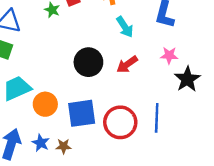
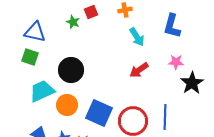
black circle: (88, 62) -> (71, 70), moved
blue square: (82, 113) -> (99, 113), turned 32

